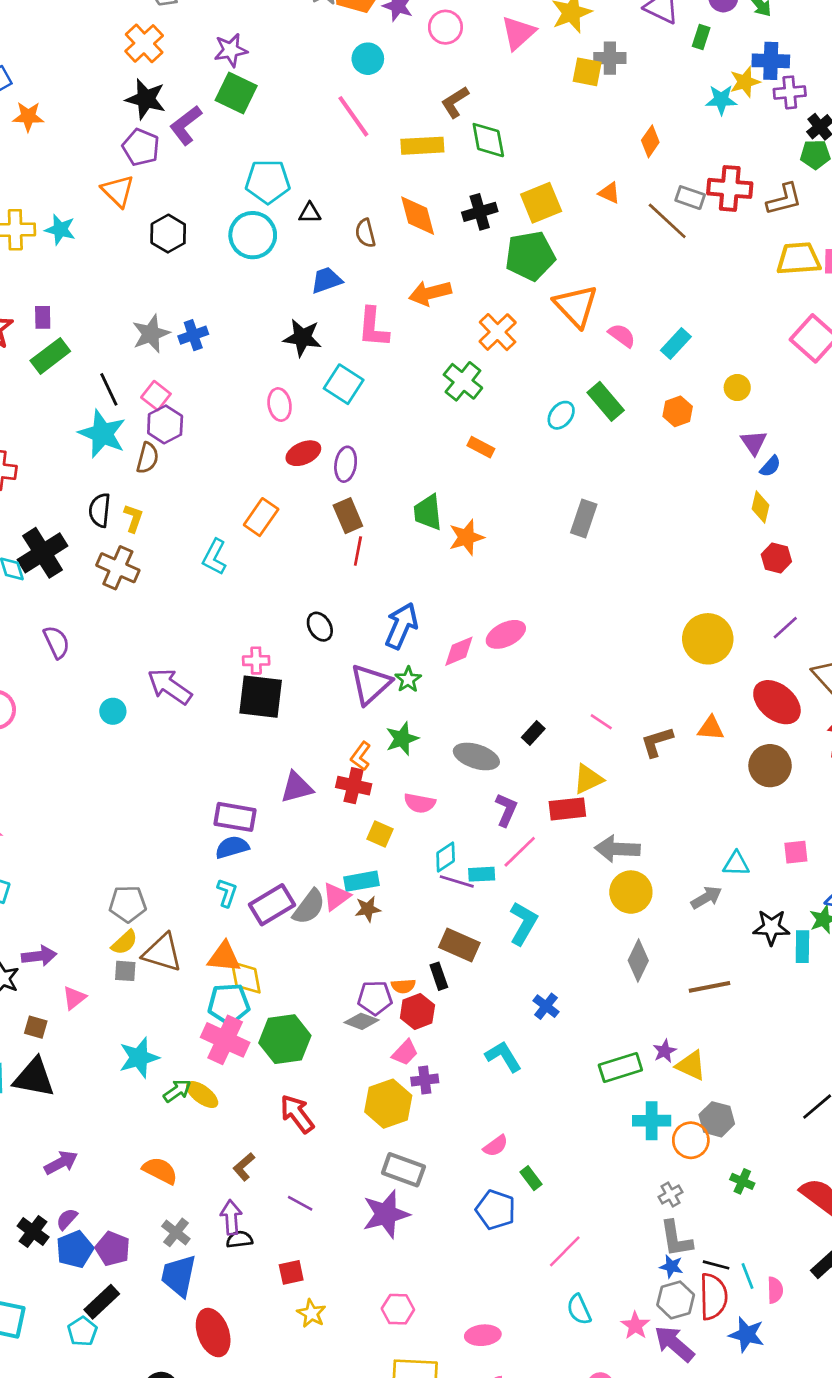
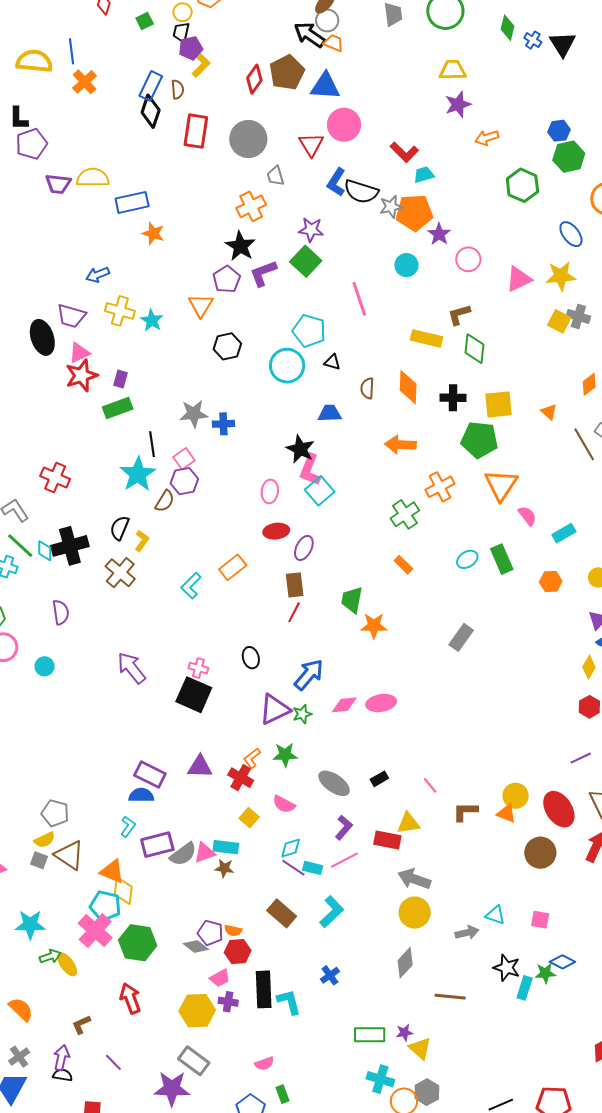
pink line: (353, 116) -> (359, 299), moved
pink L-shape: (373, 327) -> (310, 470), moved
yellow circle: (708, 639) -> (516, 796), moved, size x0.7
cyan circle: (113, 711) -> (44, 666), moved
black rectangle: (439, 976) -> (264, 989), moved, size x1.8

